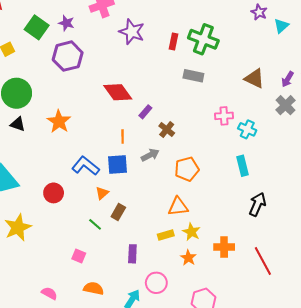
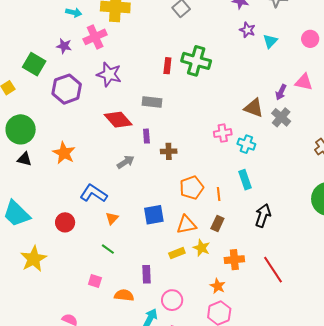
purple star: (66, 23) -> (64, 46), moved
purple star: (132, 32) -> (109, 74), moved
gray rectangle: (193, 76) -> (152, 102), moved
brown triangle: (254, 79) -> (254, 108), moved
purple rectangle: (145, 112) -> (146, 136), turned -40
brown cross: (167, 130) -> (169, 151), turned -35
orange line: (123, 136) -> (219, 194), moved
gray arrow: (150, 155) -> (126, 162), moved
blue square: (117, 165) -> (154, 215), moved
brown rectangle: (118, 212) -> (217, 224), moved
orange star: (188, 258) -> (218, 286), moved
orange semicircle: (94, 288) -> (124, 295), moved

